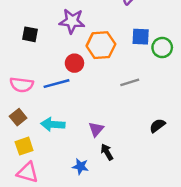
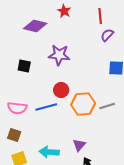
orange hexagon: (101, 45) -> (83, 104), moved
brown square: (18, 117) -> (14, 135), turned -32
cyan arrow: (53, 124) -> (49, 152), moved

